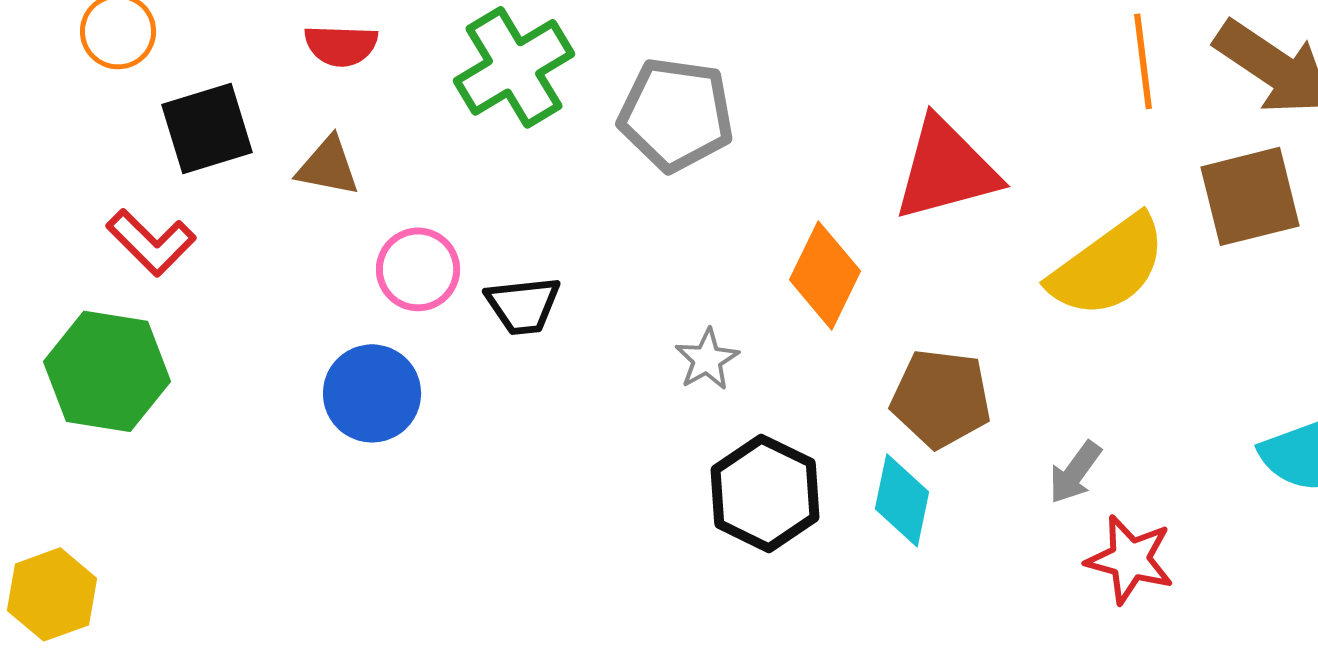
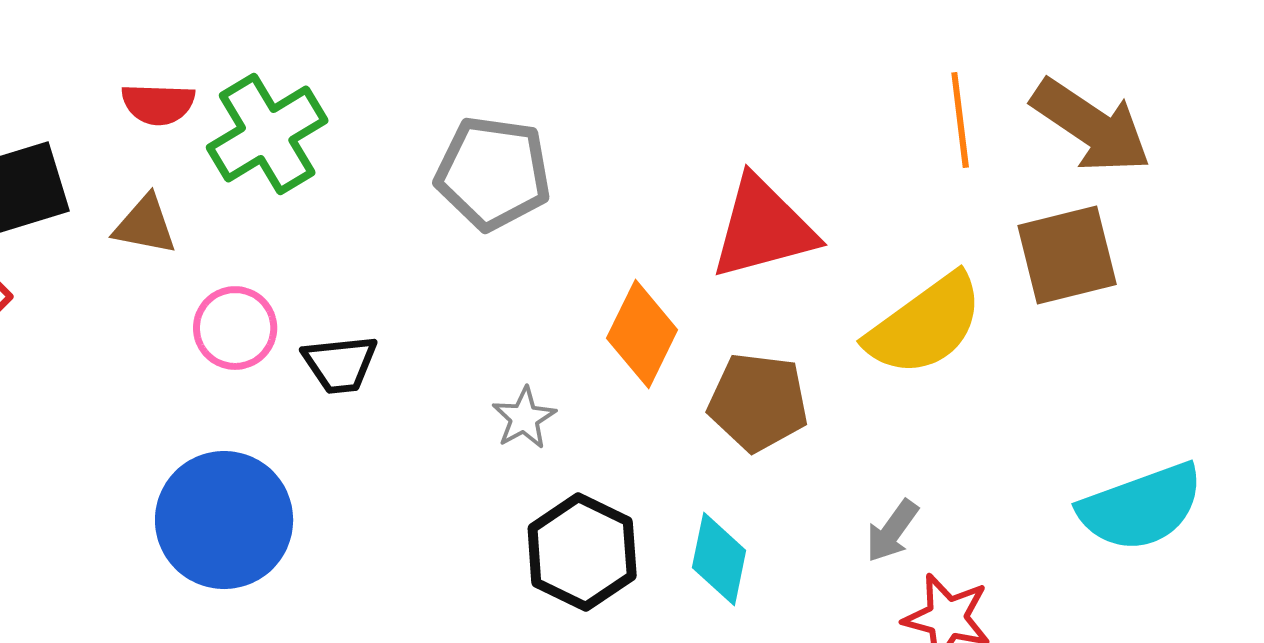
green cross: (514, 67) -> (267, 134), moved
blue circle: (372, 393) -> (224, 520), moved, size x1.4
brown pentagon: (941, 398) -> (758, 402), moved

